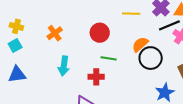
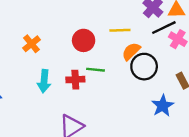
yellow line: (131, 14) -> (120, 30), moved
red cross: (96, 77) -> (75, 80), moved

